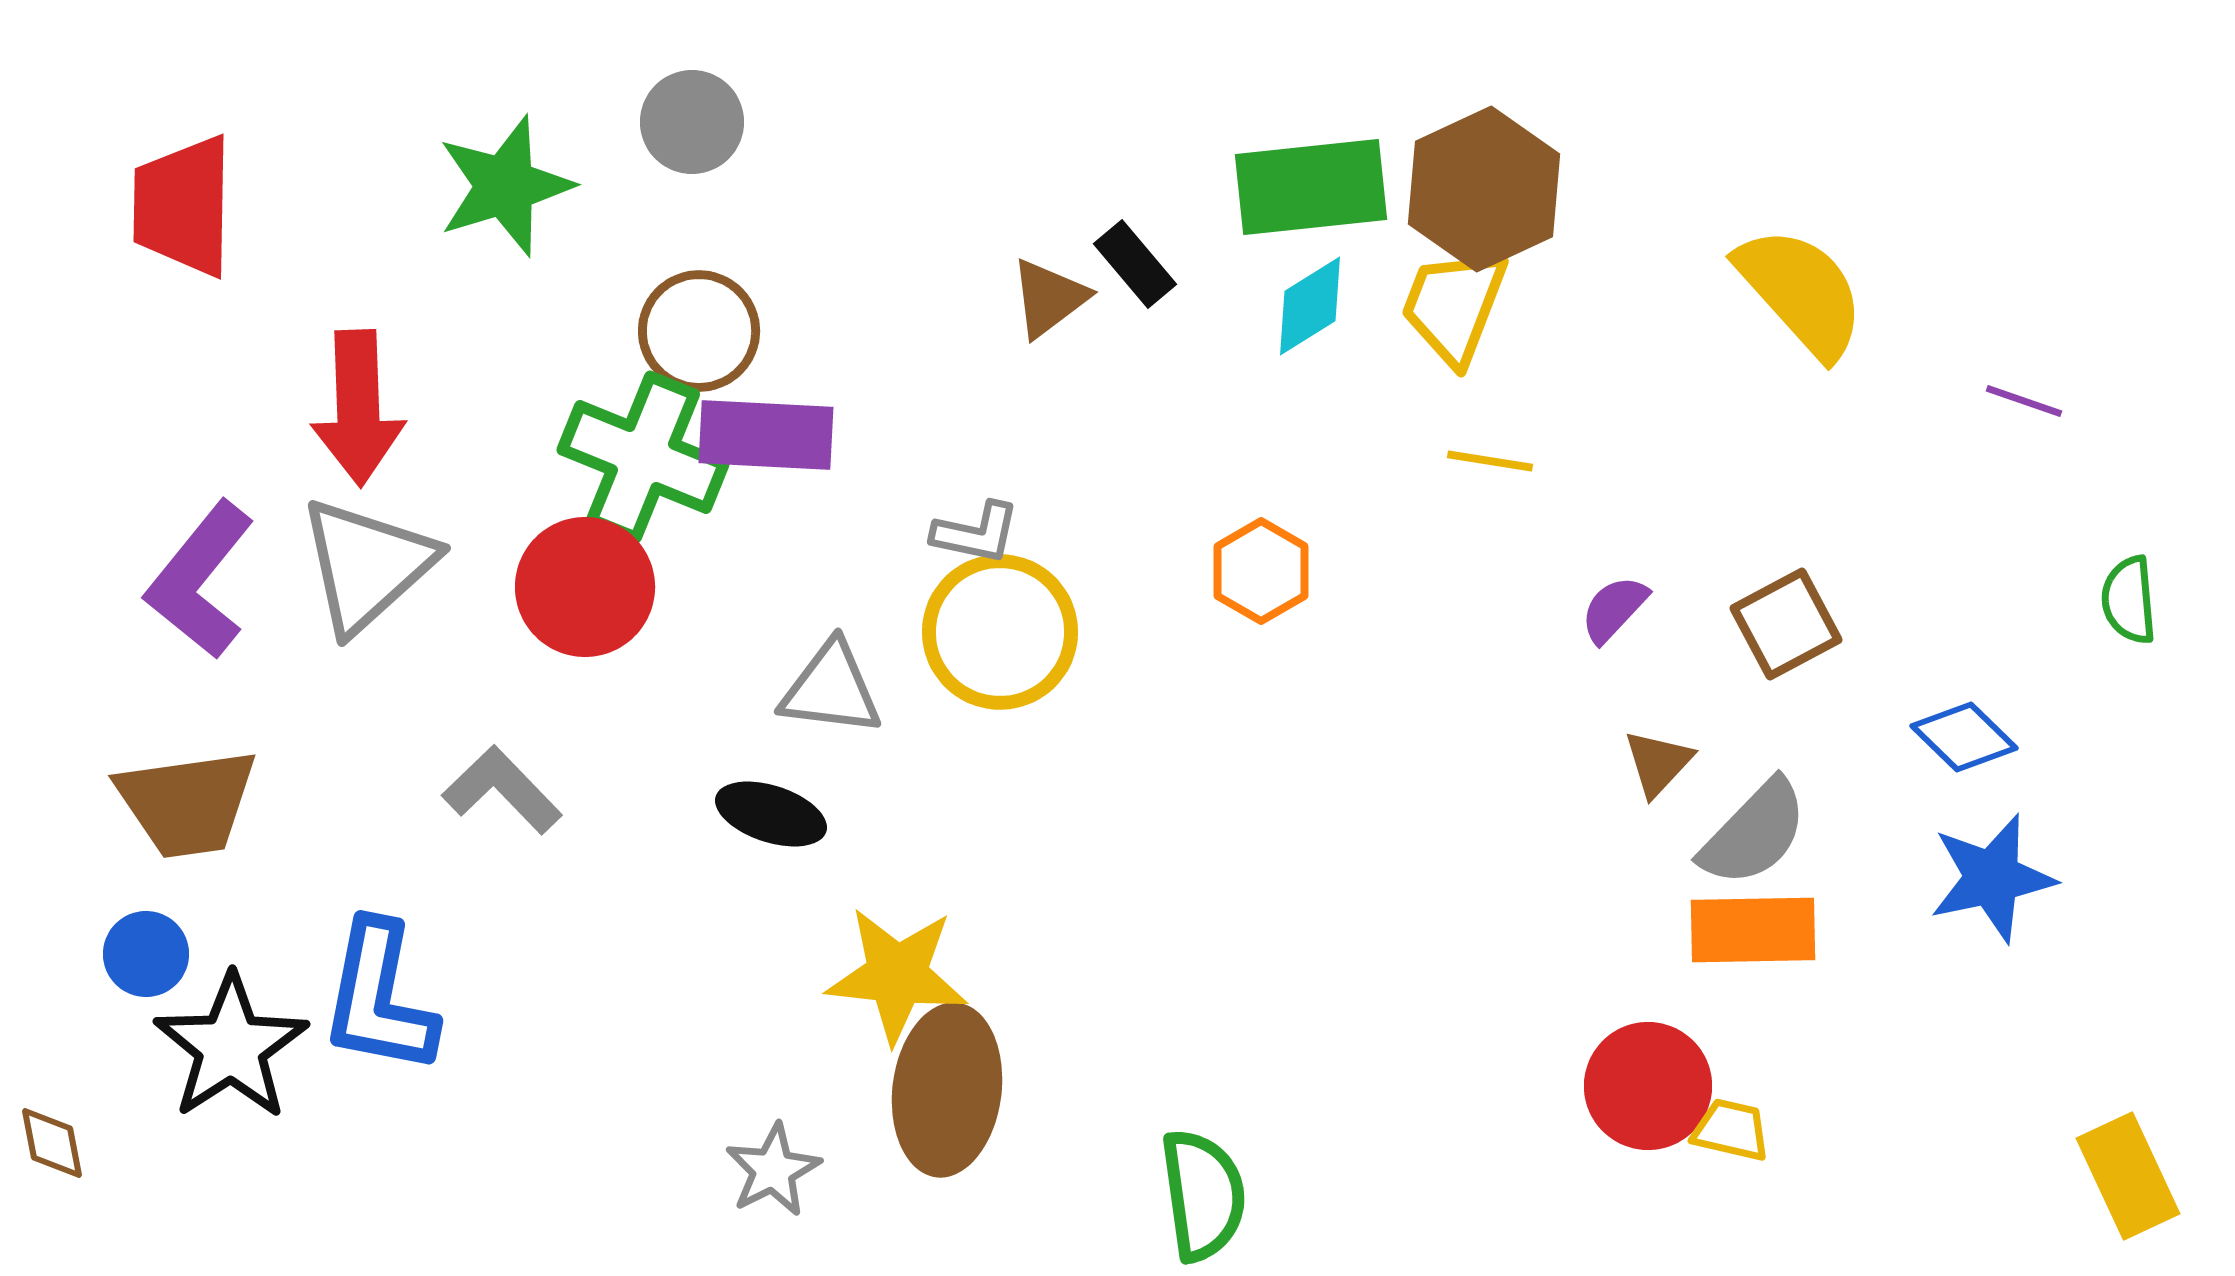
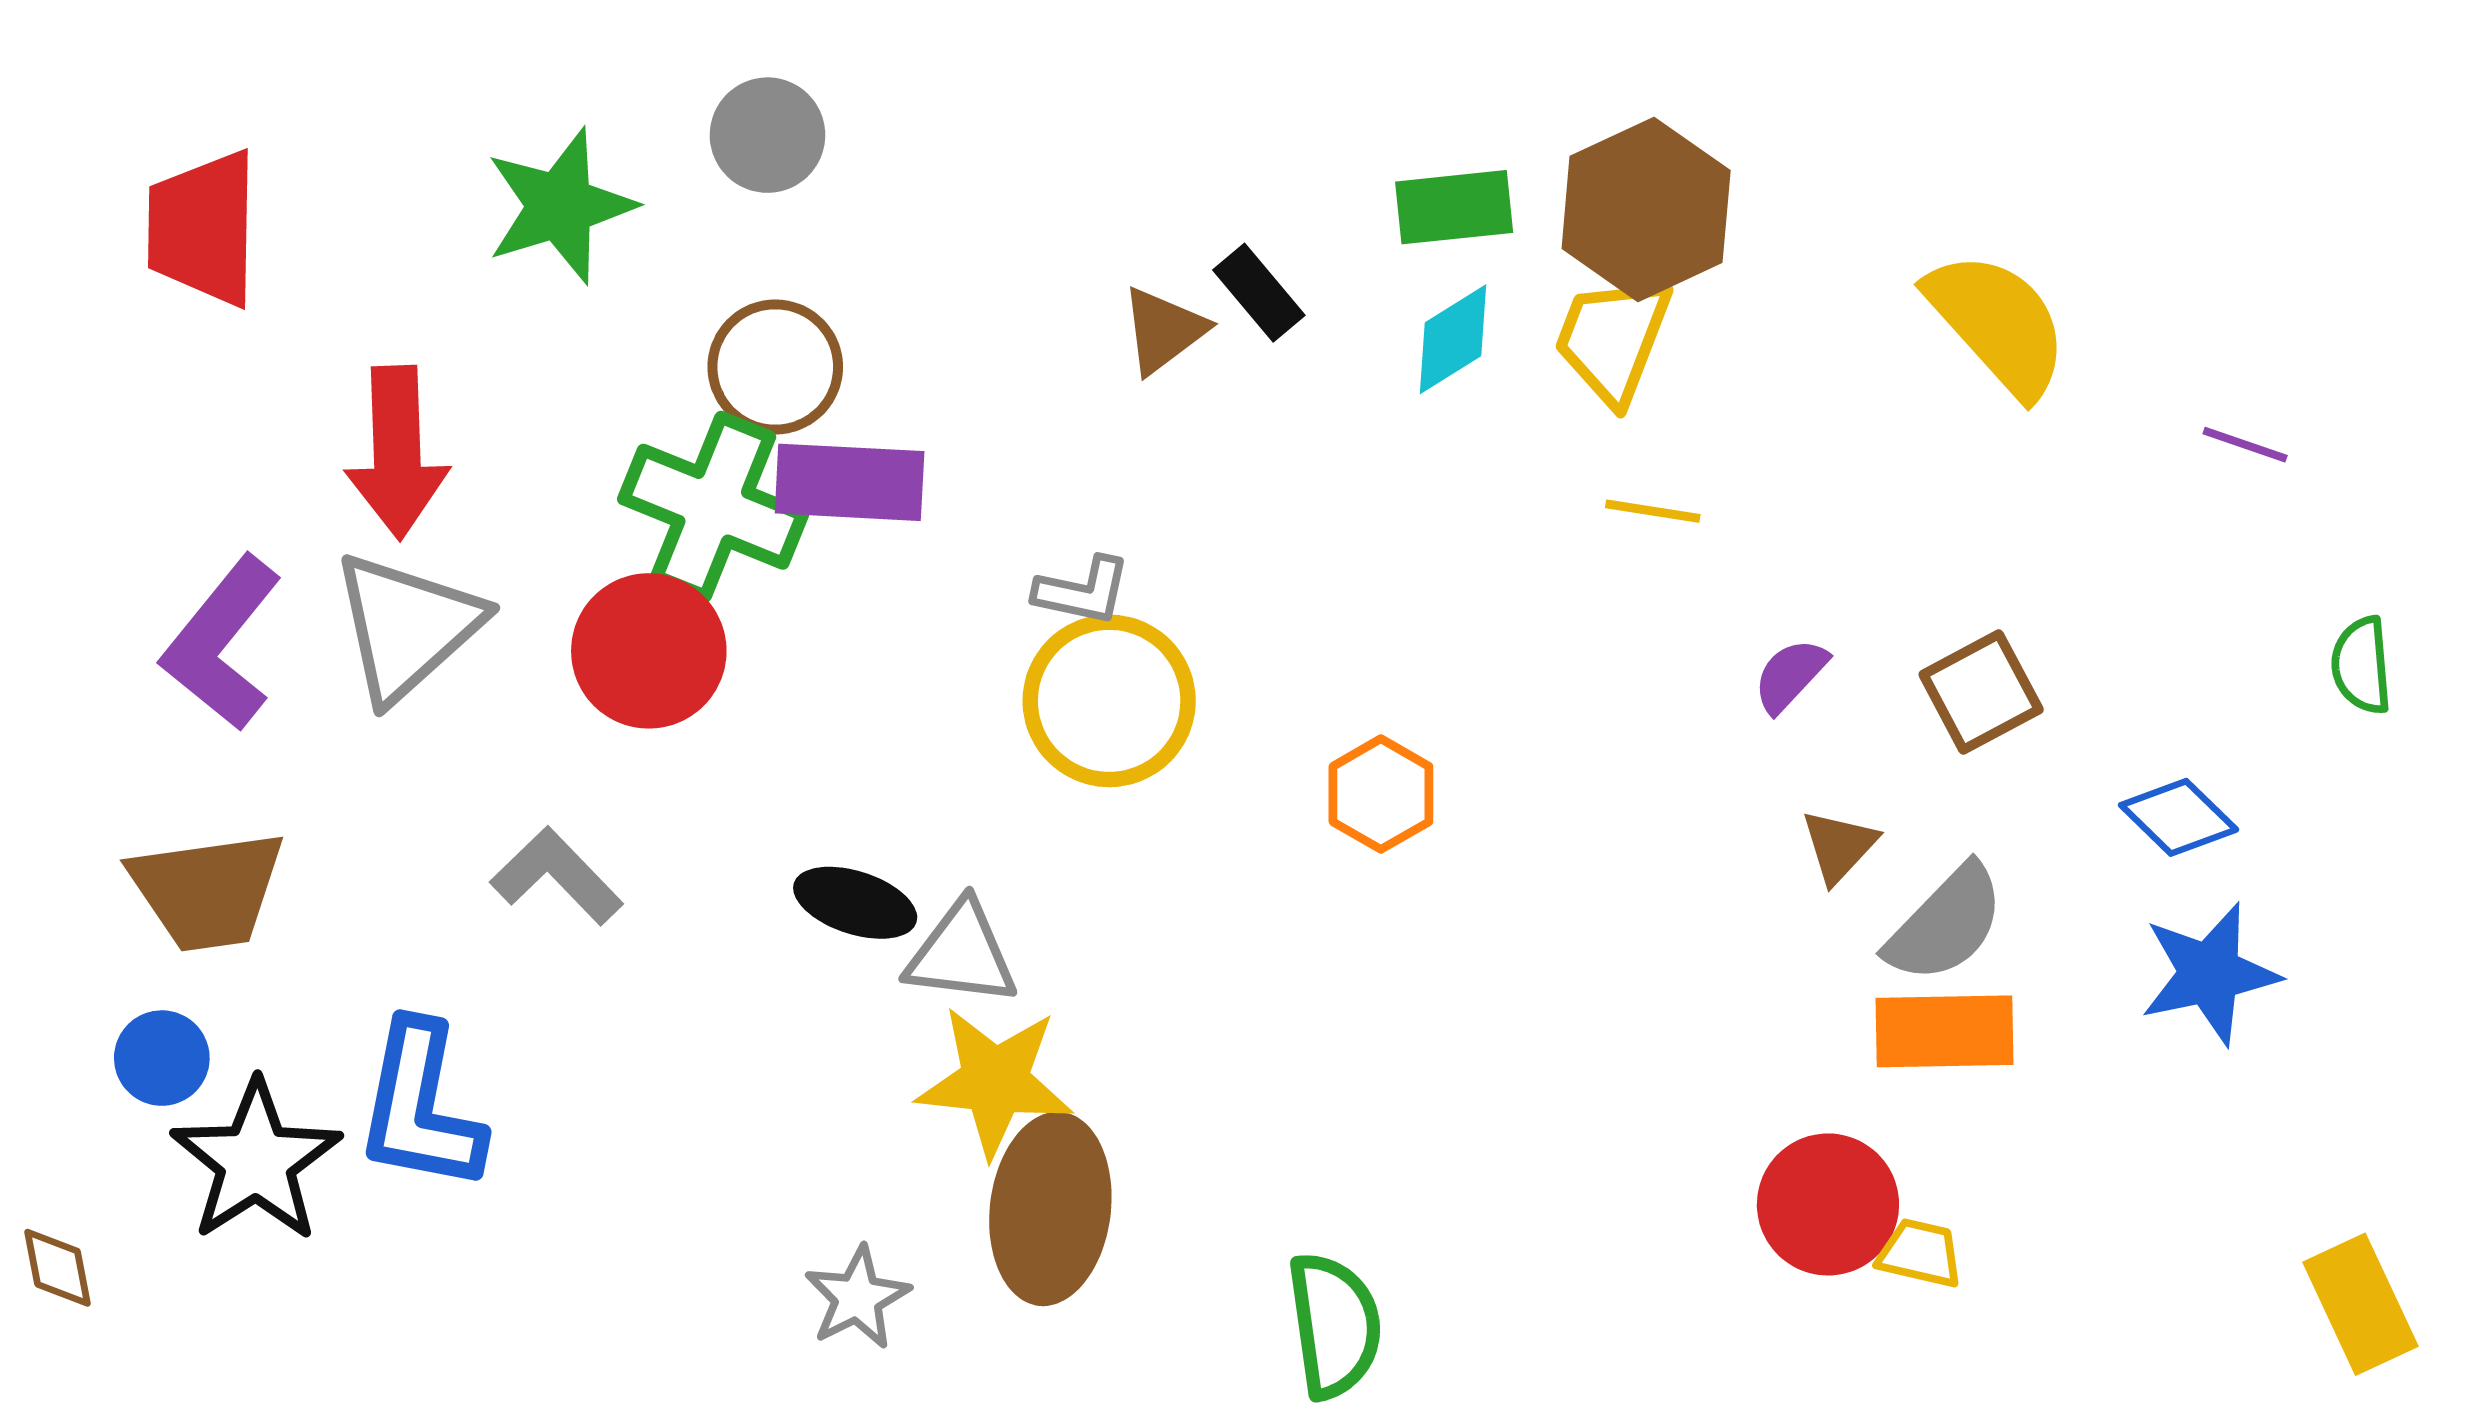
green rectangle: (1311, 187) -> (1454, 207), size x0.7
orange hexagon: (1261, 571) -> (1381, 794), moved
gray triangle: (831, 689) -> (962, 954), moved

